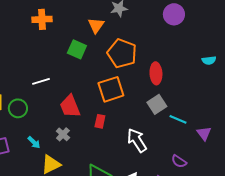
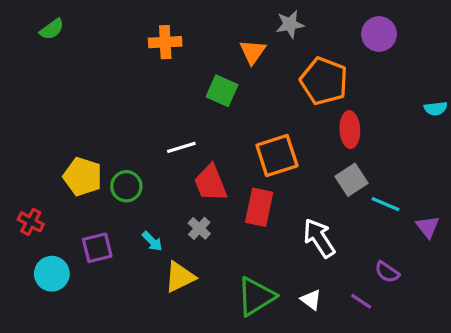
orange pentagon: (122, 53) -> (324, 81), moved
white line: (41, 81) -> (181, 147), moved
red rectangle: (100, 121) -> (259, 207), size x1.6

